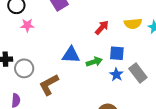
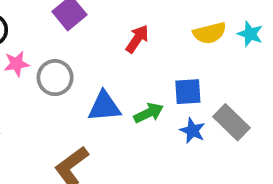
red arrow: (102, 28) -> (137, 39), moved
gray circle: (24, 68) -> (55, 78), moved

